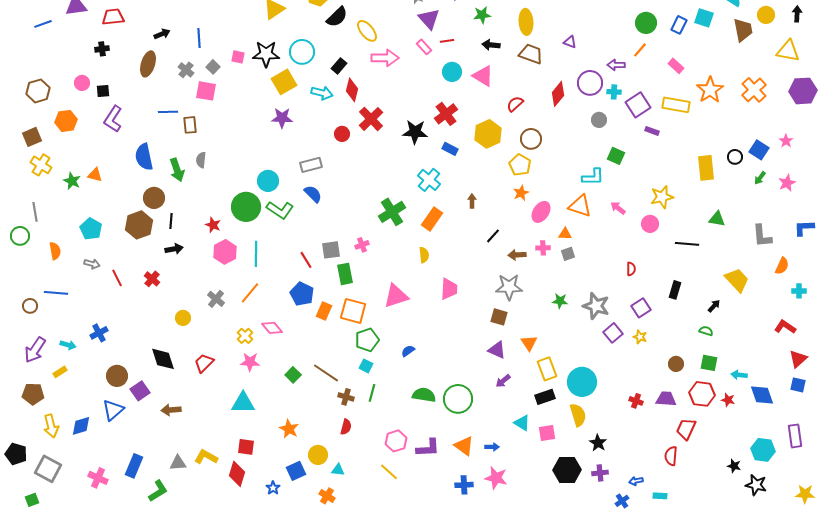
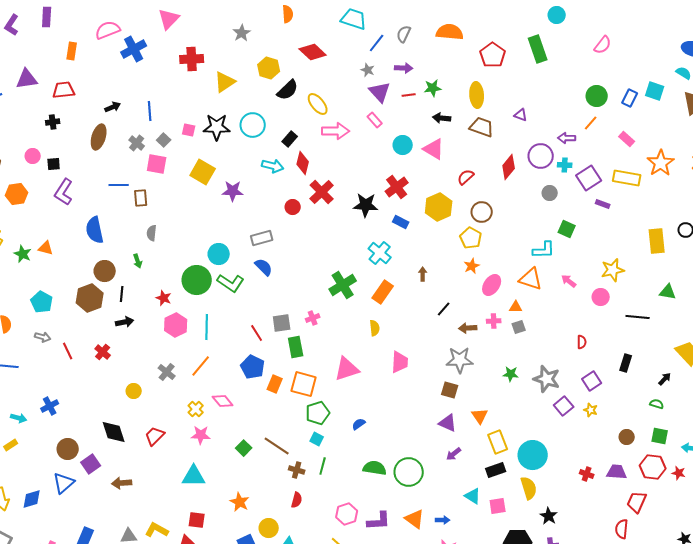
red line: (447, 41) -> (409, 95), moved
yellow square: (284, 82) -> (203, 172), moved, turned -30
green arrow: (177, 170) -> (138, 261), moved, size x0.6

